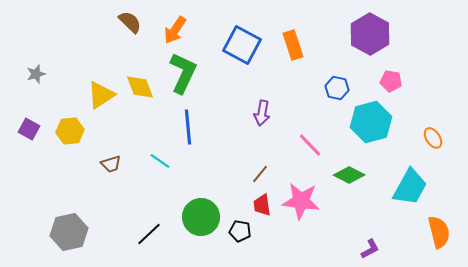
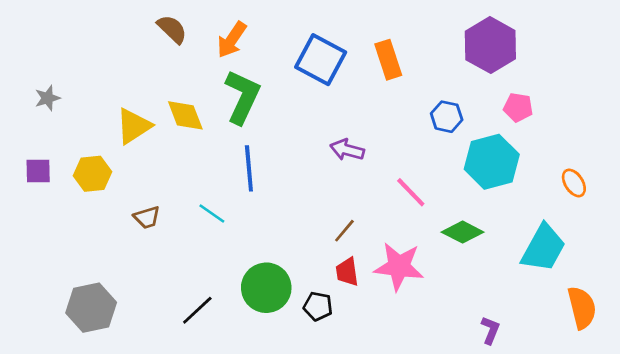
purple arrow: (262, 113) -> (347, 150), turned 95
purple square: (29, 129) -> (38, 171), turned -30
purple L-shape: (370, 249) -> (490, 330), turned -40

